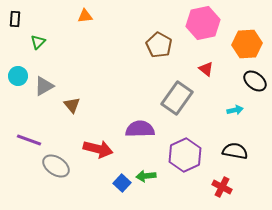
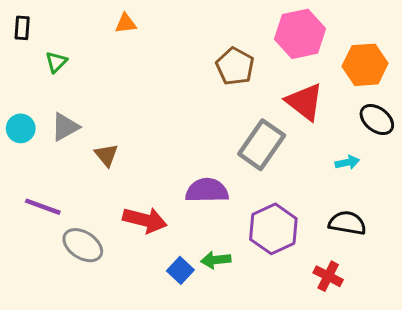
red triangle: (206, 69) -> (304, 102), size x1.8
cyan circle: (18, 76) -> (21, 128), moved

